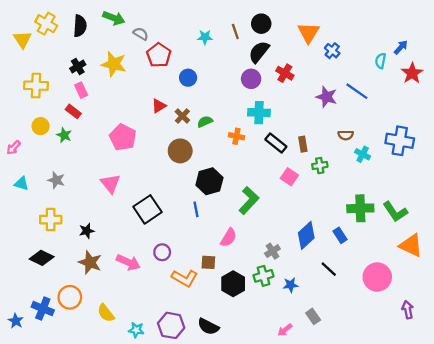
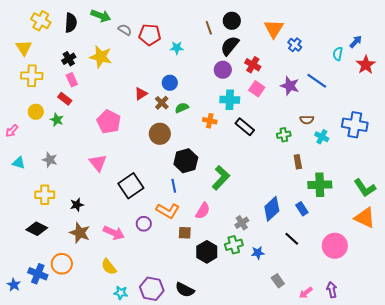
cyan star: (205, 37) -> (177, 48), moved
yellow triangle: (23, 39) -> (24, 48), moved
red pentagon: (159, 55) -> (150, 35), moved, turned -30
blue circle: (188, 78) -> (170, 83), moved
brown rectangle: (303, 144) -> (298, 162), moved
green cross: (320, 166) -> (284, 135), moved
pink square: (289, 177) -> (257, 89), moved
green L-shape: (395, 212) -> (365, 188), moved
orange L-shape: (185, 278) -> (168, 211), moved
purple arrow: (408, 310) -> (332, 290), moved
yellow semicircle: (106, 313) -> (109, 267), moved
pink arrow: (285, 330) -> (306, 293), moved

